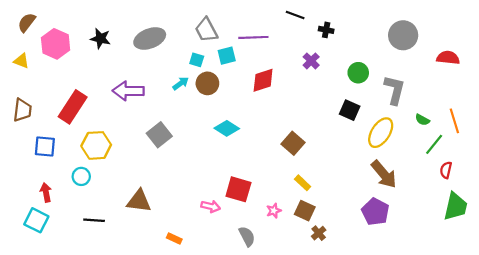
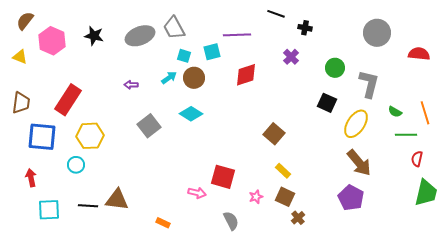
gray trapezoid: (206, 30) -> (174, 28), moved
purple arrow: (128, 91) -> (131, 85), moved, size x0.5
cyan diamond: (227, 128) -> (191, 114), moved
green line: (434, 144) -> (406, 135), turned 50
blue square: (45, 147) -> (42, 137), size x1.4
red arrow: (46, 192) -> (31, 178), moved
brown triangle: (139, 201) -> (117, 200), moved
cyan square: (36, 220) -> (49, 210), moved, turned -30

